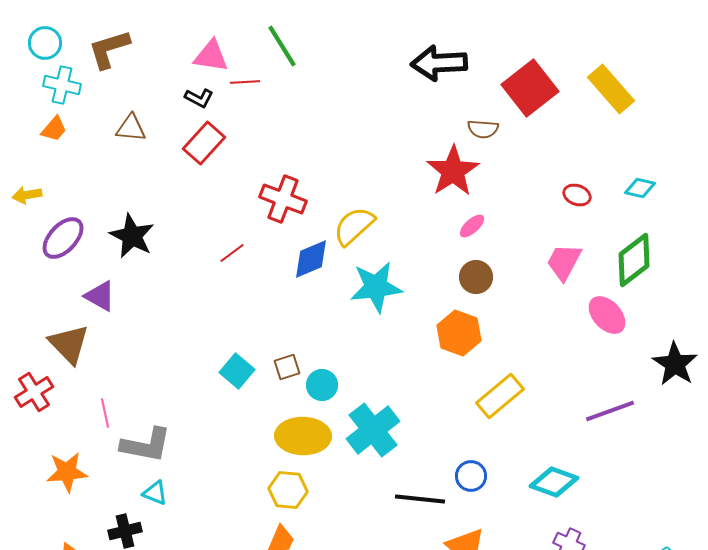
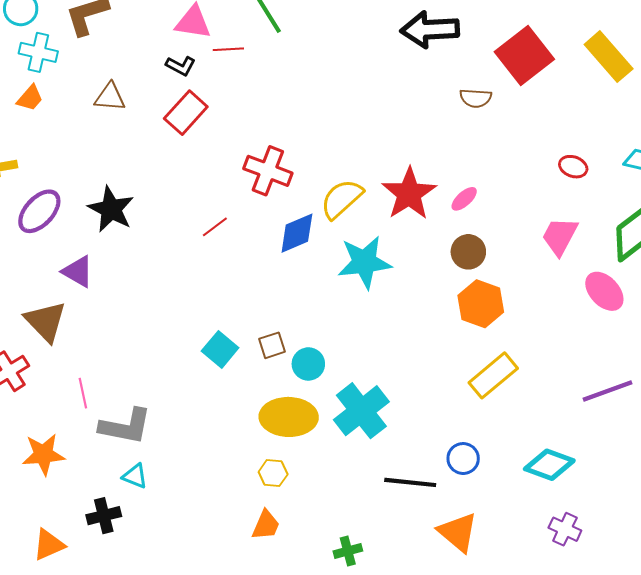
red star: (453, 171) -> (409, 194), moved
orange hexagon: (459, 333) -> (481, 304), moved
yellow hexagon: (288, 490) -> (273, 473), size x0.7

